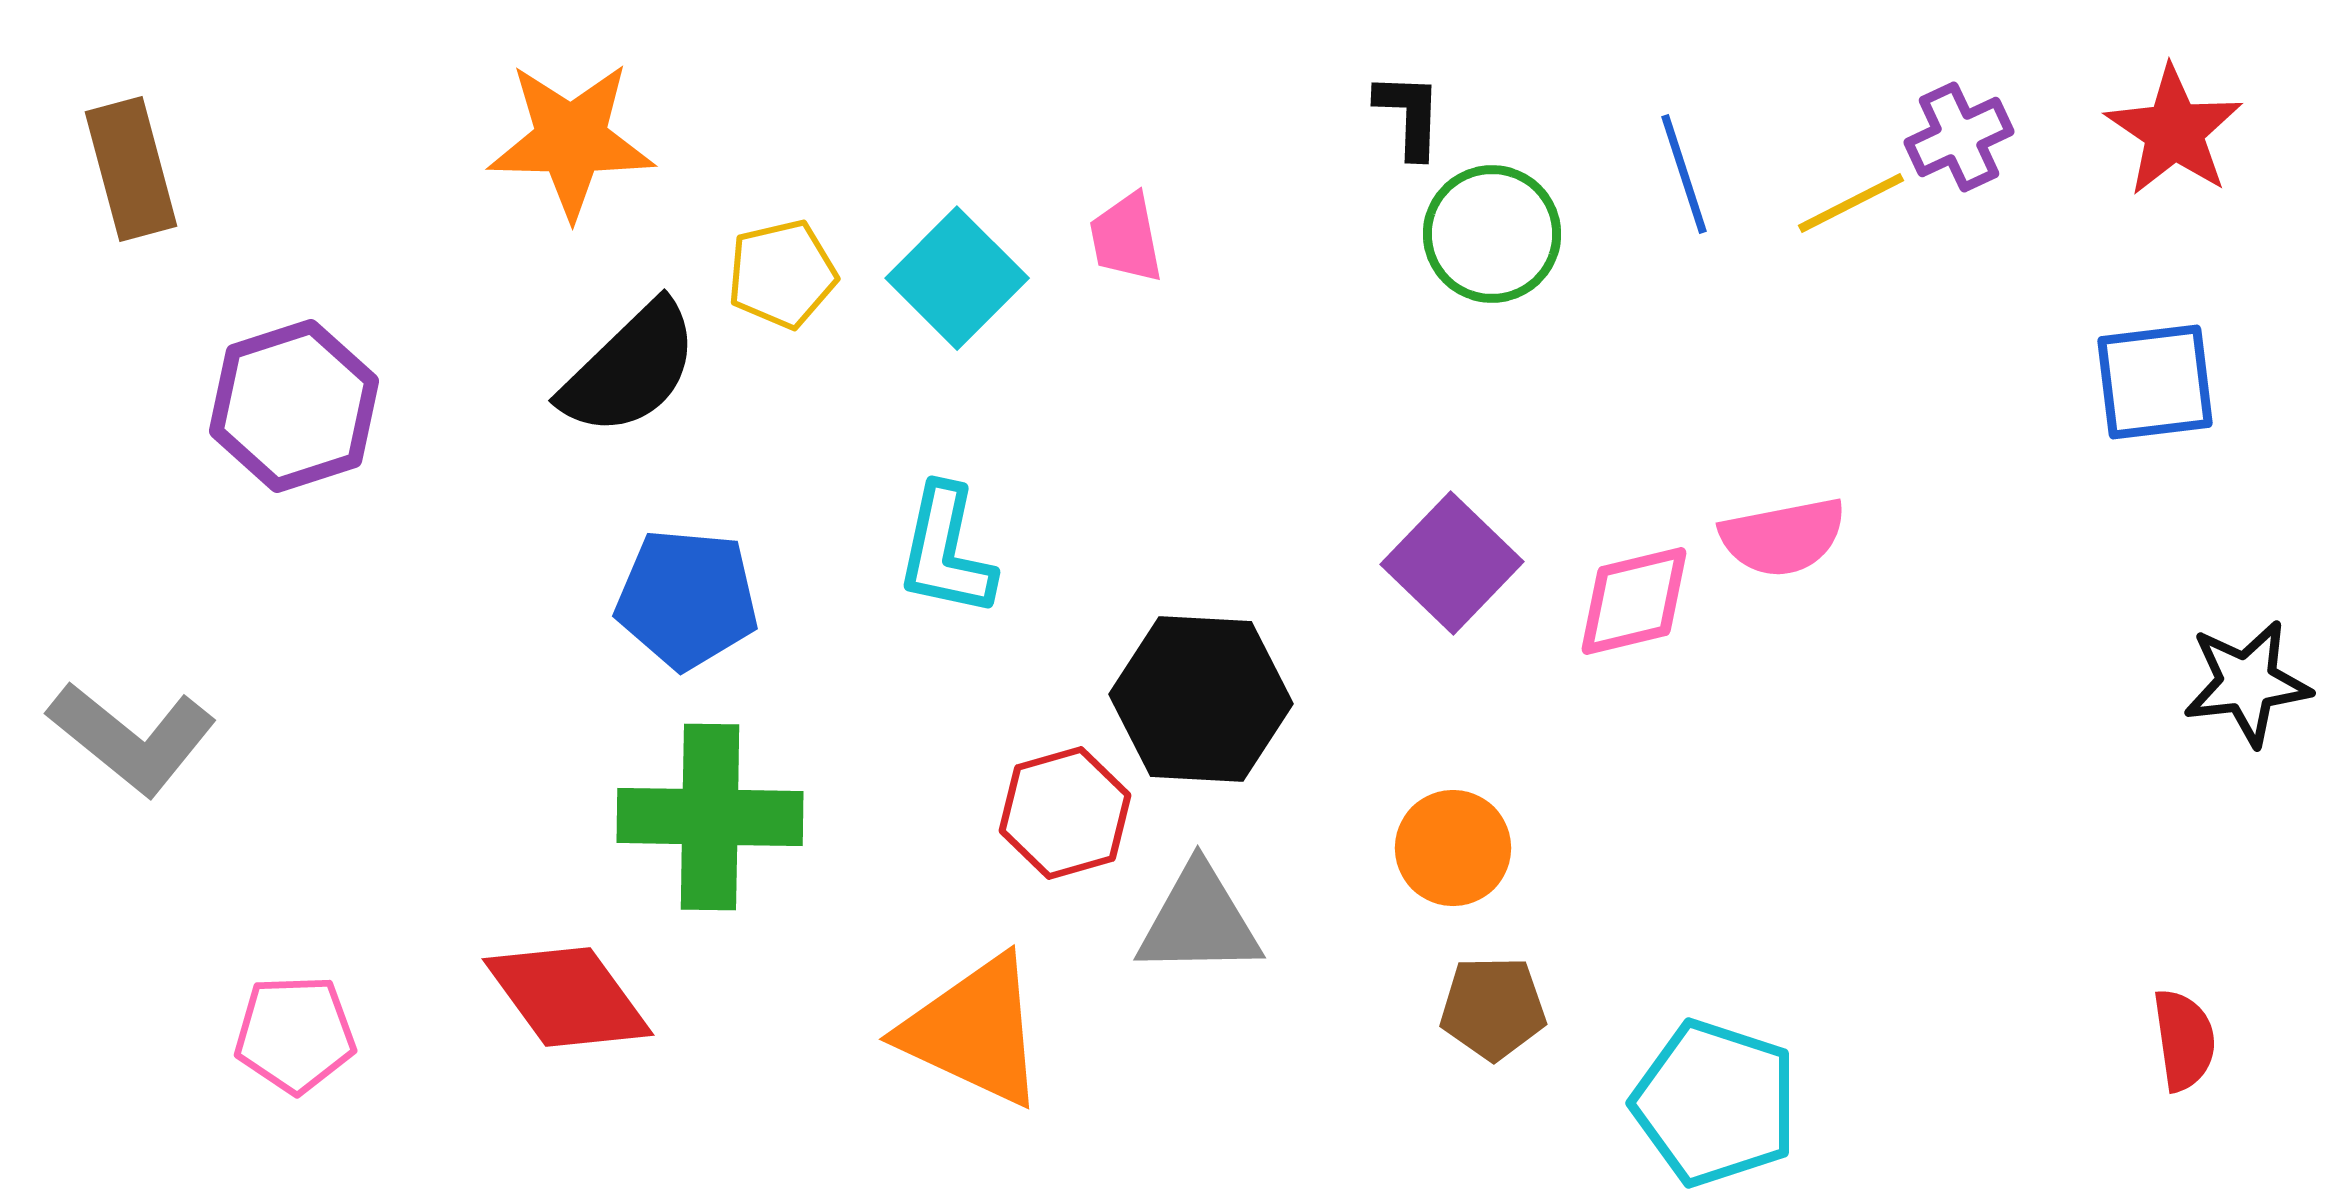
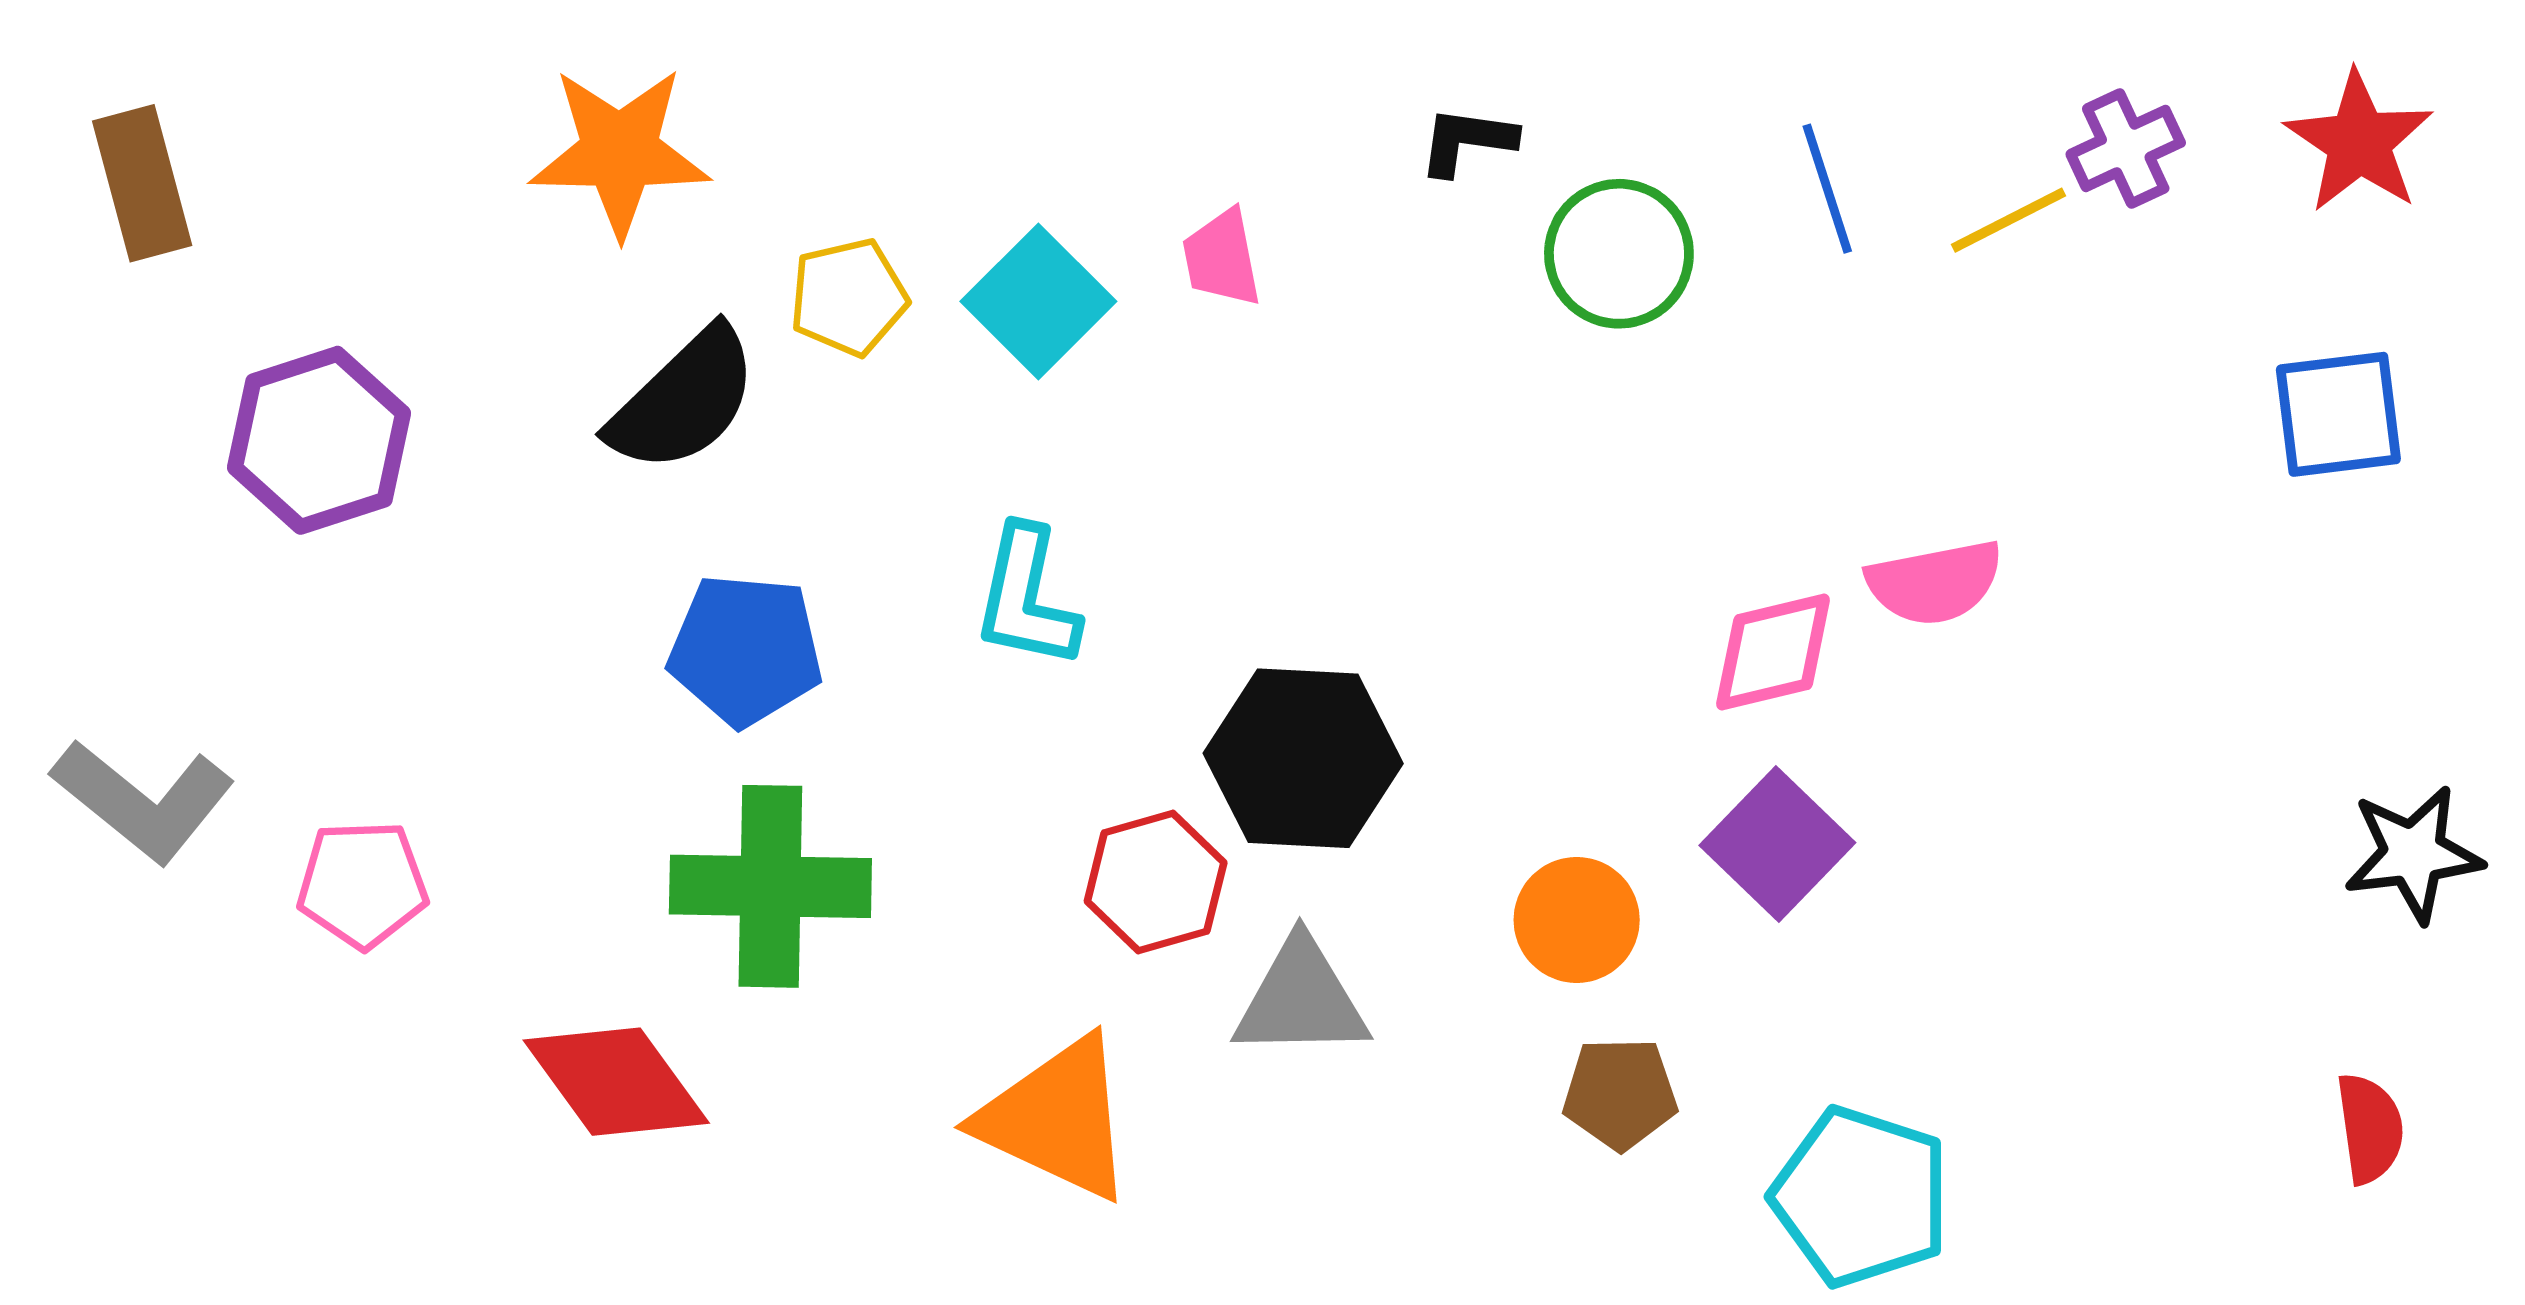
black L-shape: (1409, 115) -> (1467, 141), moved, turned -84
purple square: (1452, 563) -> (1777, 844), moved
black star: (2247, 683) -> (2413, 854), moved
pink pentagon: (295, 1034) -> (362, 884), moved

